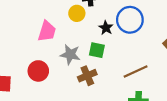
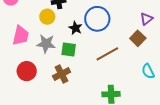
gray star: (70, 54) -> (46, 44), moved
red circle: (38, 71) -> (27, 71), moved
brown line: (136, 72) -> (107, 54), moved

